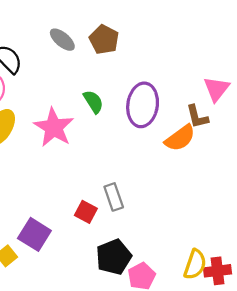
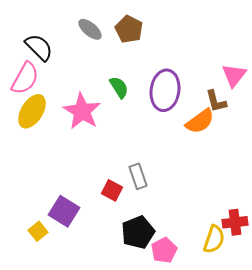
red cross: (218, 271) -> (235, 222), moved

